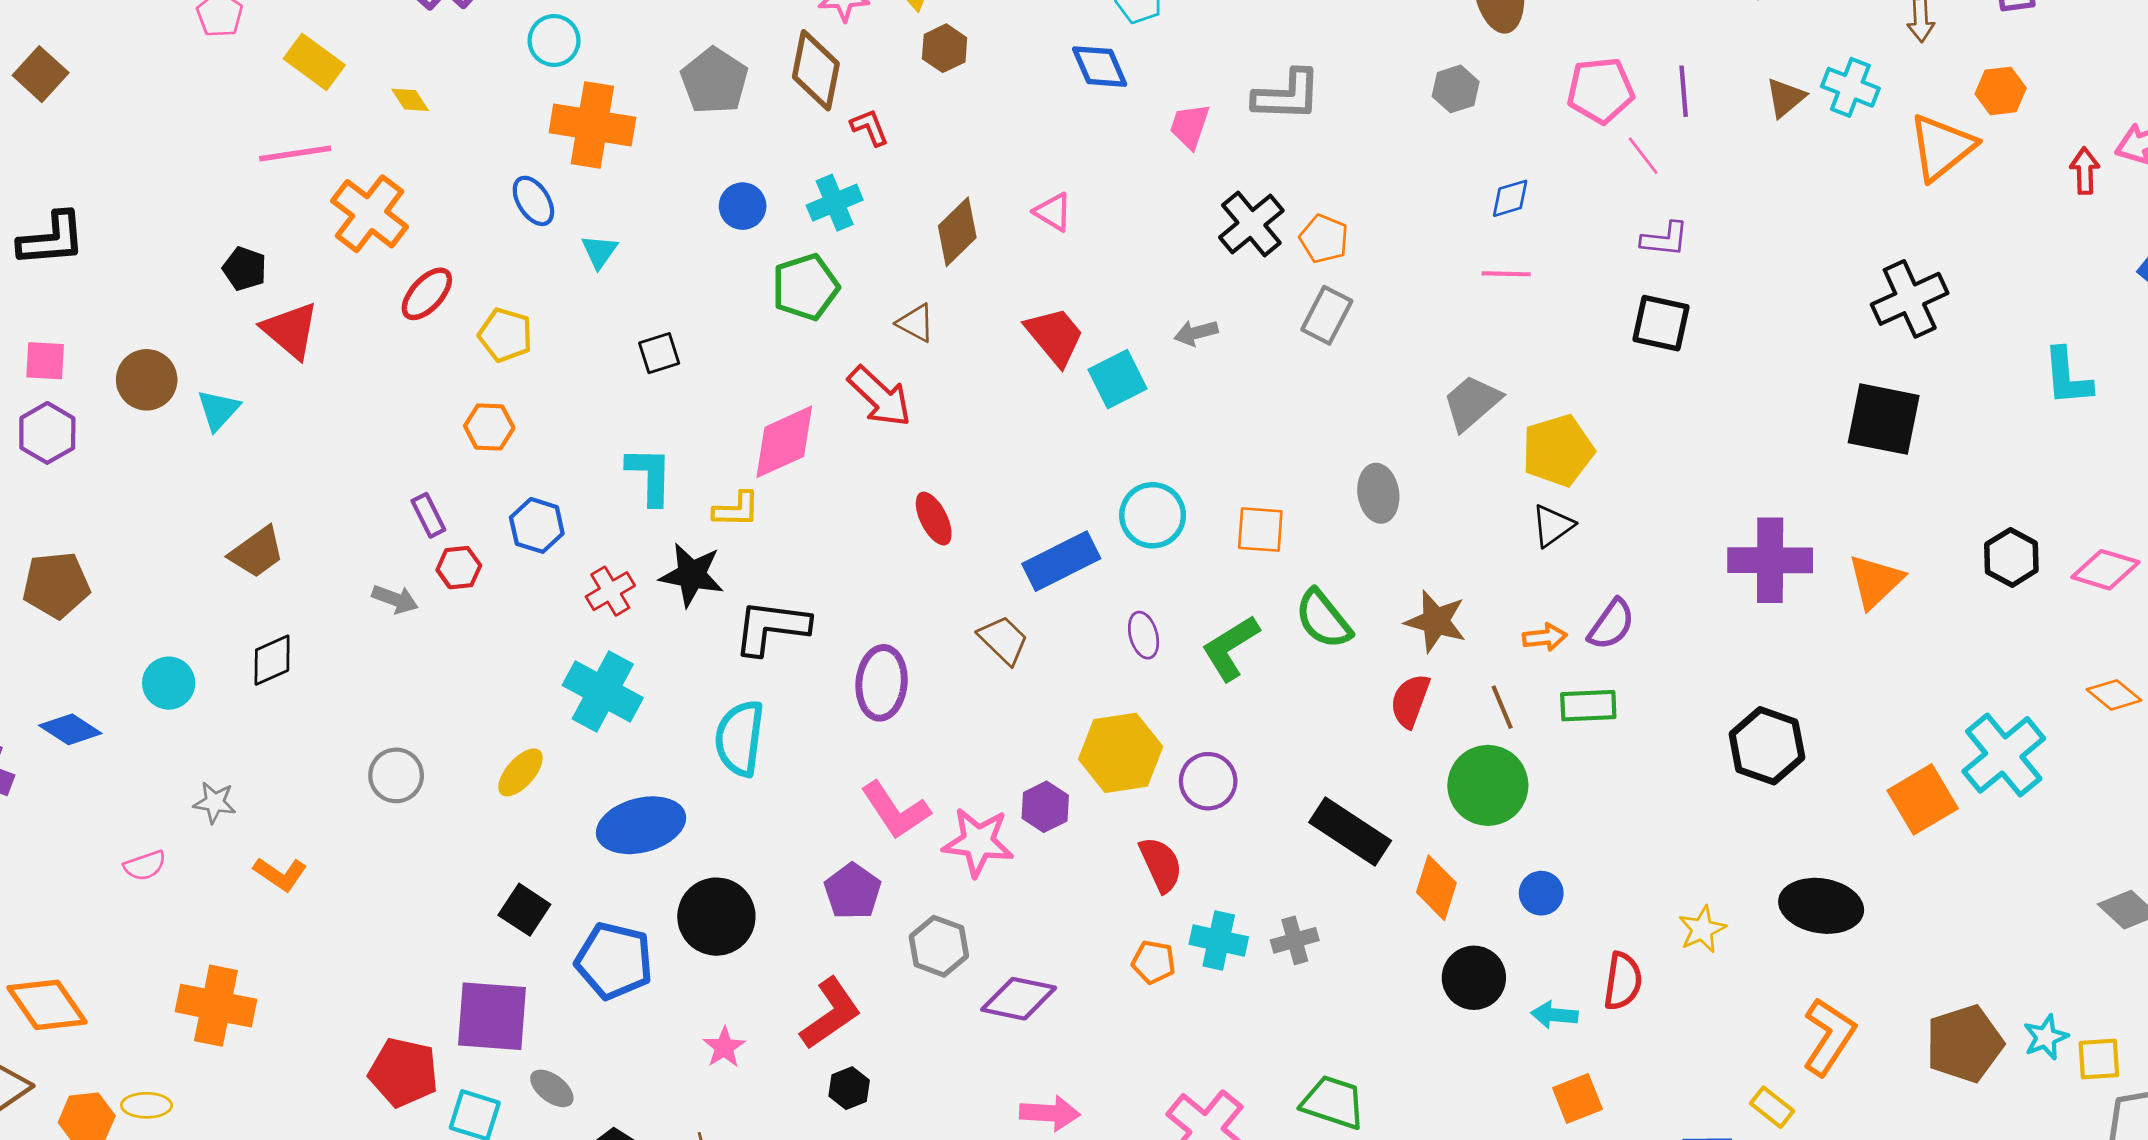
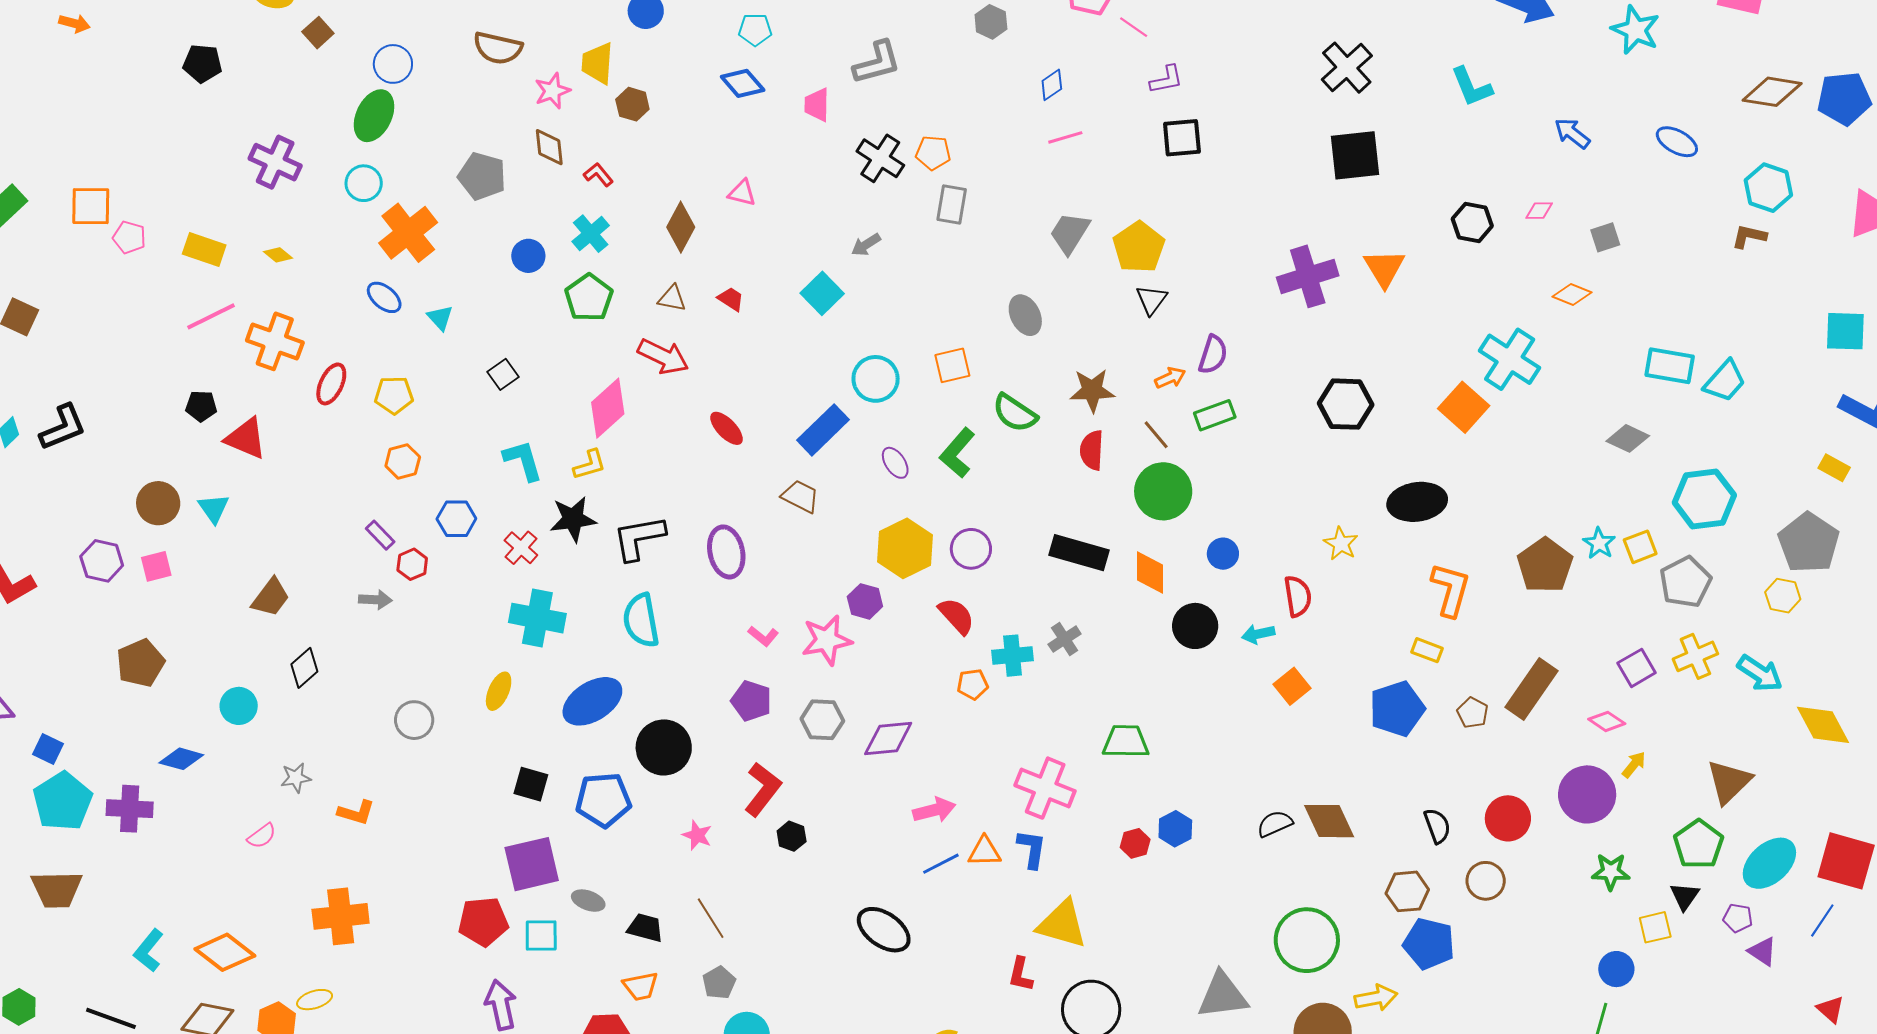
brown diamond: (816, 70) -> (549, 147), size x0.7
orange cross: (592, 125) -> (408, 233), turned -30
red trapezoid: (1055, 336) -> (731, 299), moved, size x0.6
pink square: (45, 361) -> (156, 566), moved
pink diamond: (2105, 570) -> (1539, 211), size x0.6
pink L-shape: (895, 810) -> (763, 636), size x0.6

